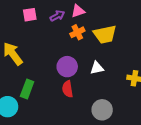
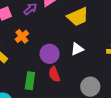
orange cross: (77, 32) -> (22, 36), moved
green rectangle: (27, 89) -> (30, 81), moved

